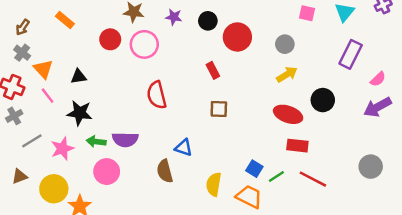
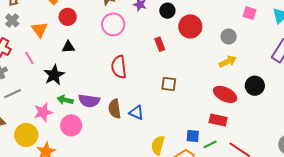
red circle: (110, 39) -> (68, 17), moved
orange triangle: (43, 69) -> (40, 30), moved
red rectangle: (213, 70) -> (160, 44), moved
black triangle: (79, 77) -> (68, 47), moved
black star: (80, 113) -> (54, 75), turned 30
red rectangle: (297, 146) -> (218, 120), moved
pink star: (62, 149) -> (43, 112), moved
blue square: (254, 169) -> (193, 136), turned -32
brown semicircle: (165, 171) -> (115, 109), moved

